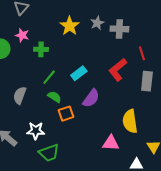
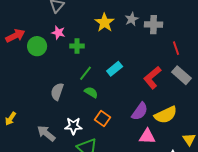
red L-shape: (118, 70) -> (152, 78), moved
gray rectangle: (147, 81) -> (181, 75), turned -54
purple semicircle: (91, 98) -> (140, 111), moved
orange square: (66, 114) -> (103, 119), moved, turned -35
yellow semicircle: (130, 121) -> (166, 115), turned -105

